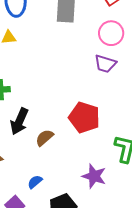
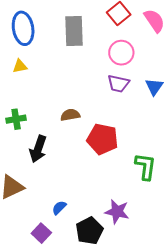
brown semicircle: (44, 138) -> (70, 115), moved, turned 36
purple star: (94, 176) -> (117, 212), moved

